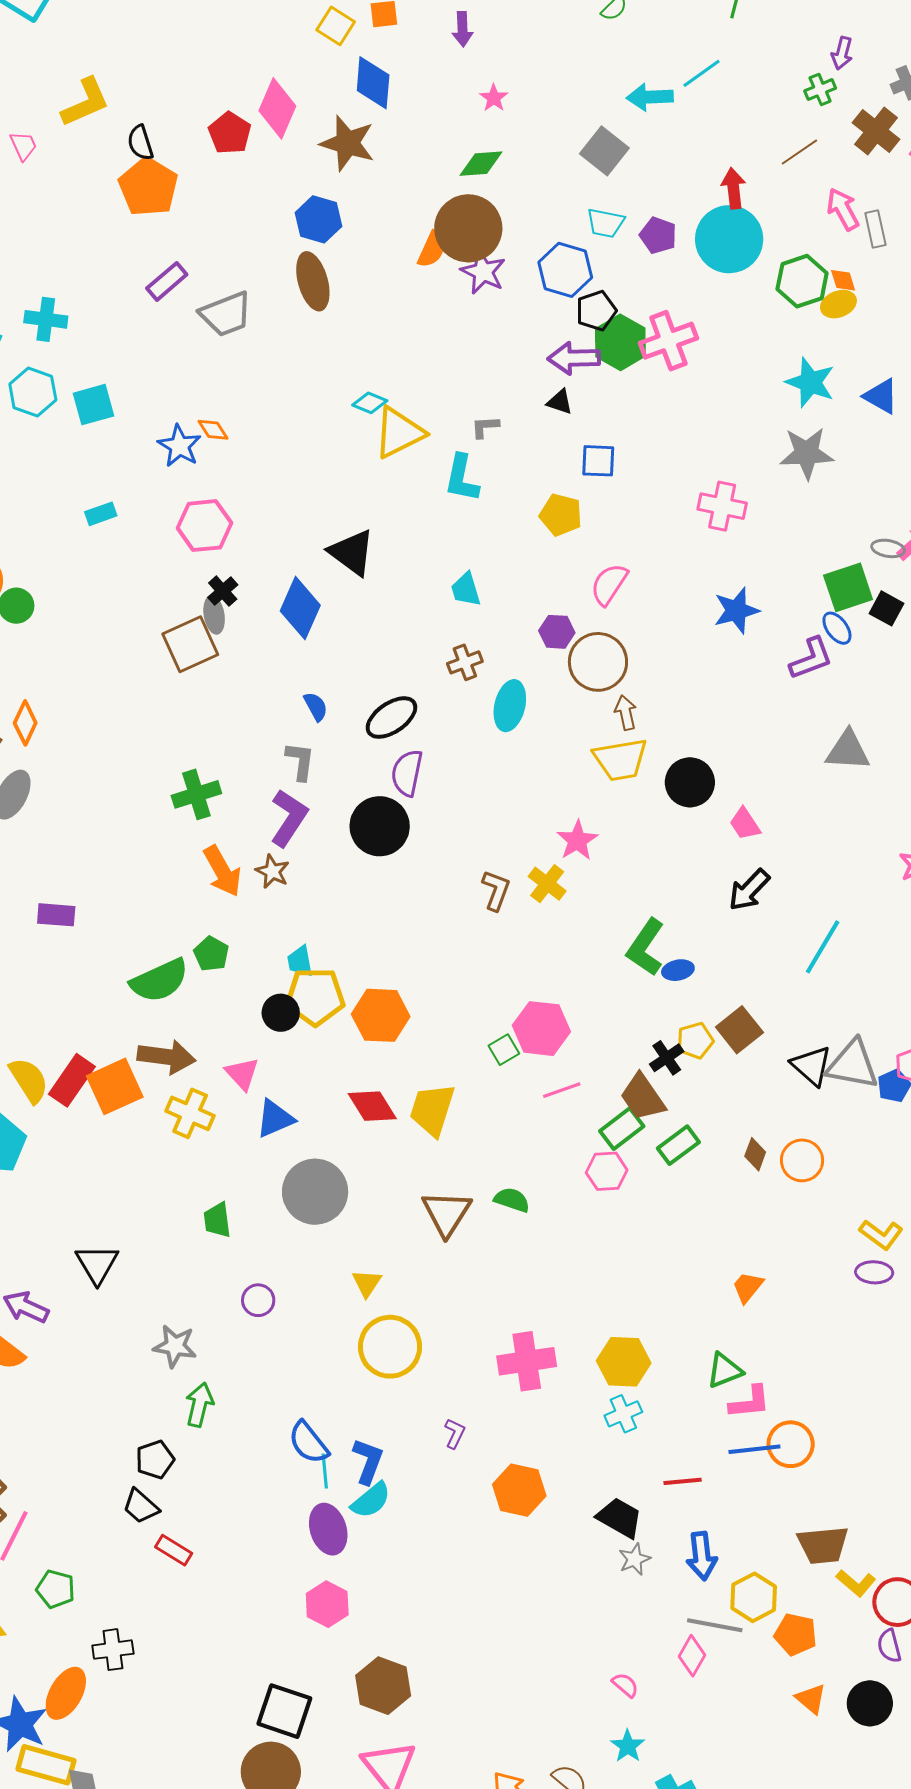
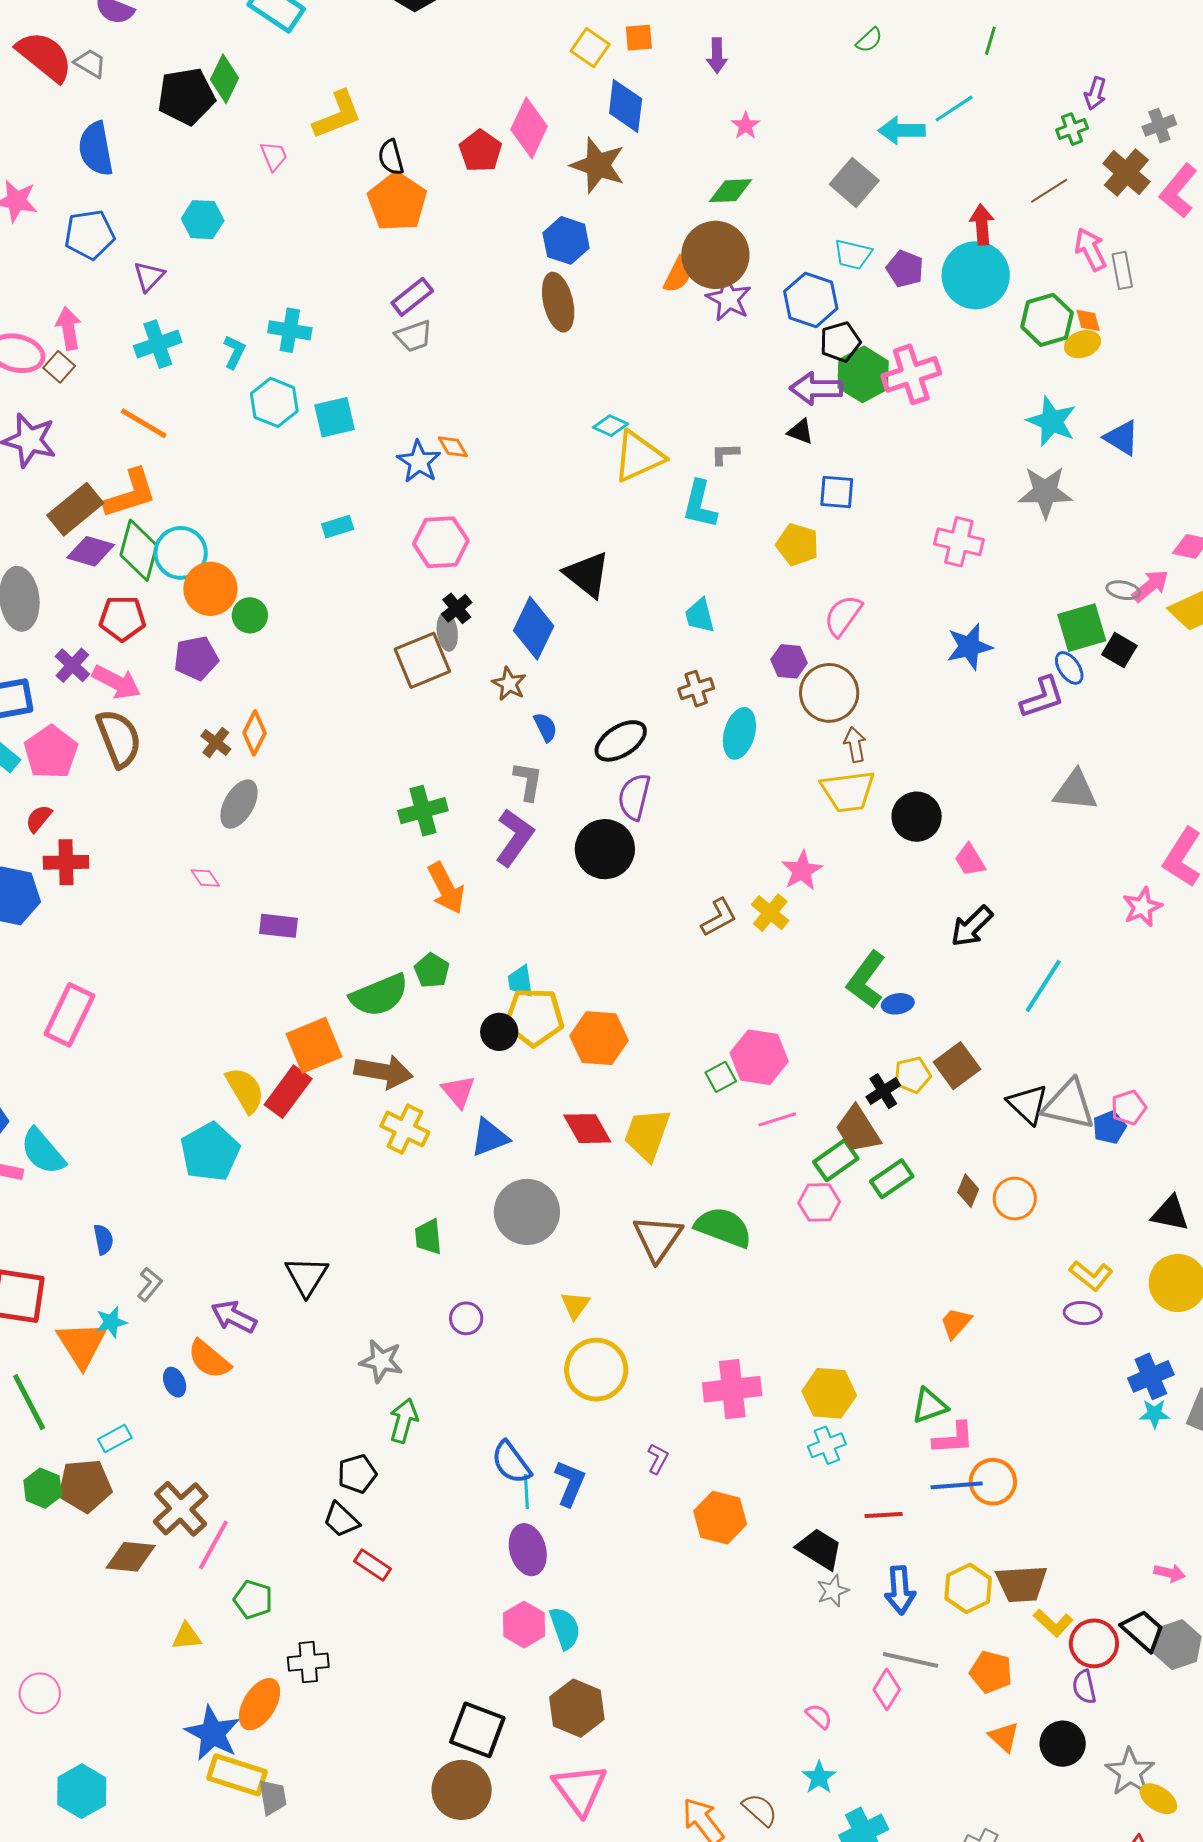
gray trapezoid: (226, 314) -> (414, 336), moved, size x0.7
brown star: (272, 871) -> (509, 684), moved
brown L-shape: (496, 890) -> (719, 917), turned 39
orange square: (115, 1086) -> (314, 1045), moved
green semicircle: (512, 1200) -> (723, 1227), size x1.6
cyan semicircle: (371, 1500) -> (565, 1628), moved, turned -72
yellow hexagon: (754, 1597) -> (968, 1588), moved

